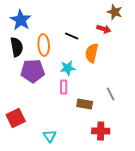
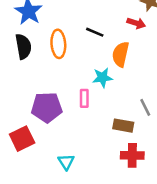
cyan star: (68, 68) -> (102, 78), moved
purple pentagon: (33, 71) -> (47, 107), moved
brown rectangle: (85, 104) -> (123, 126), moved

